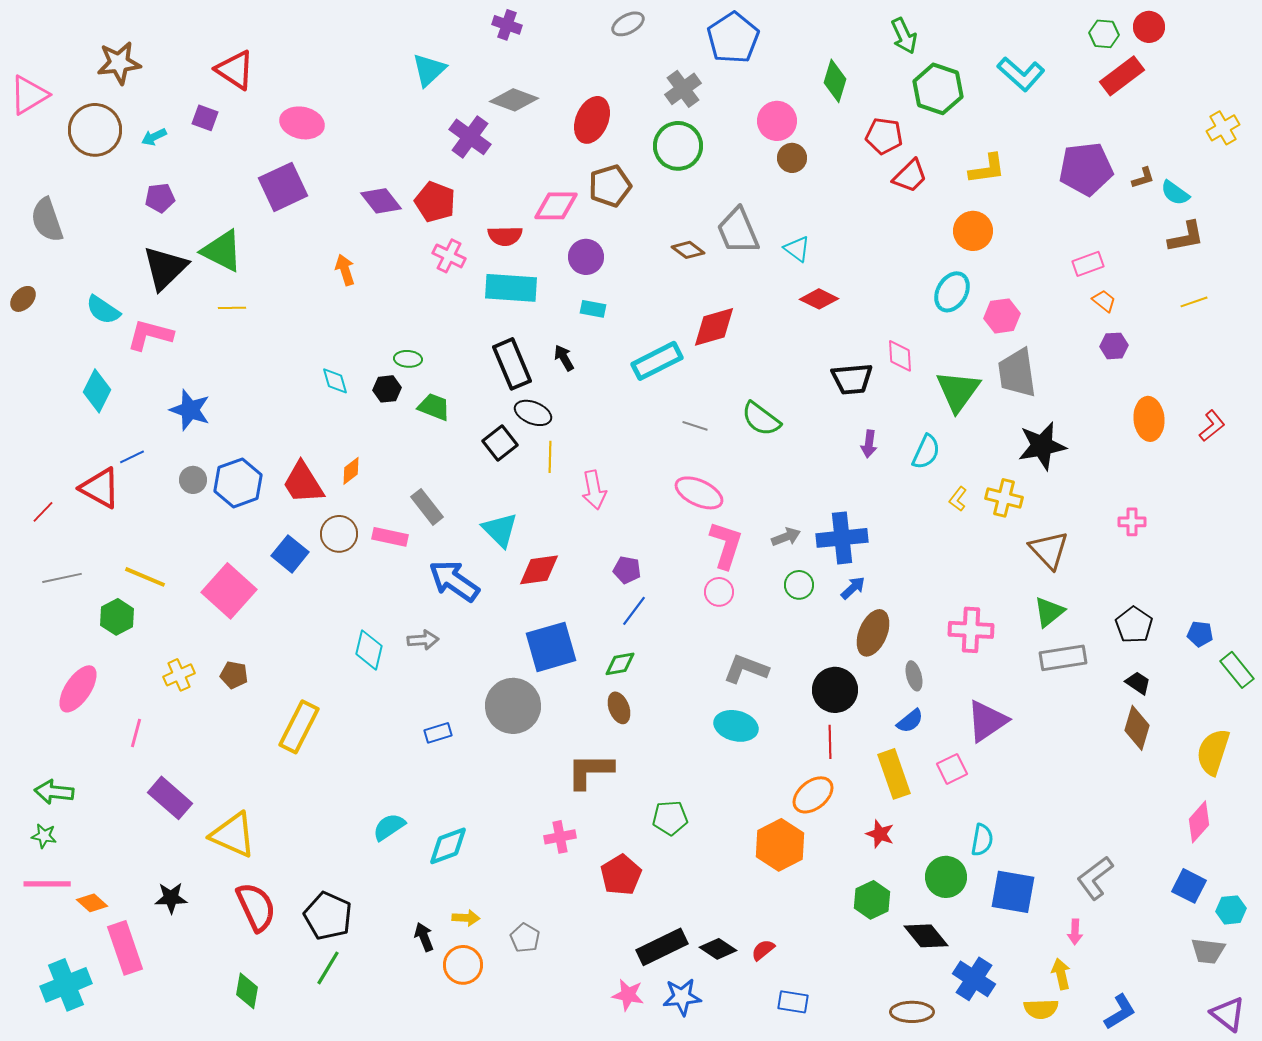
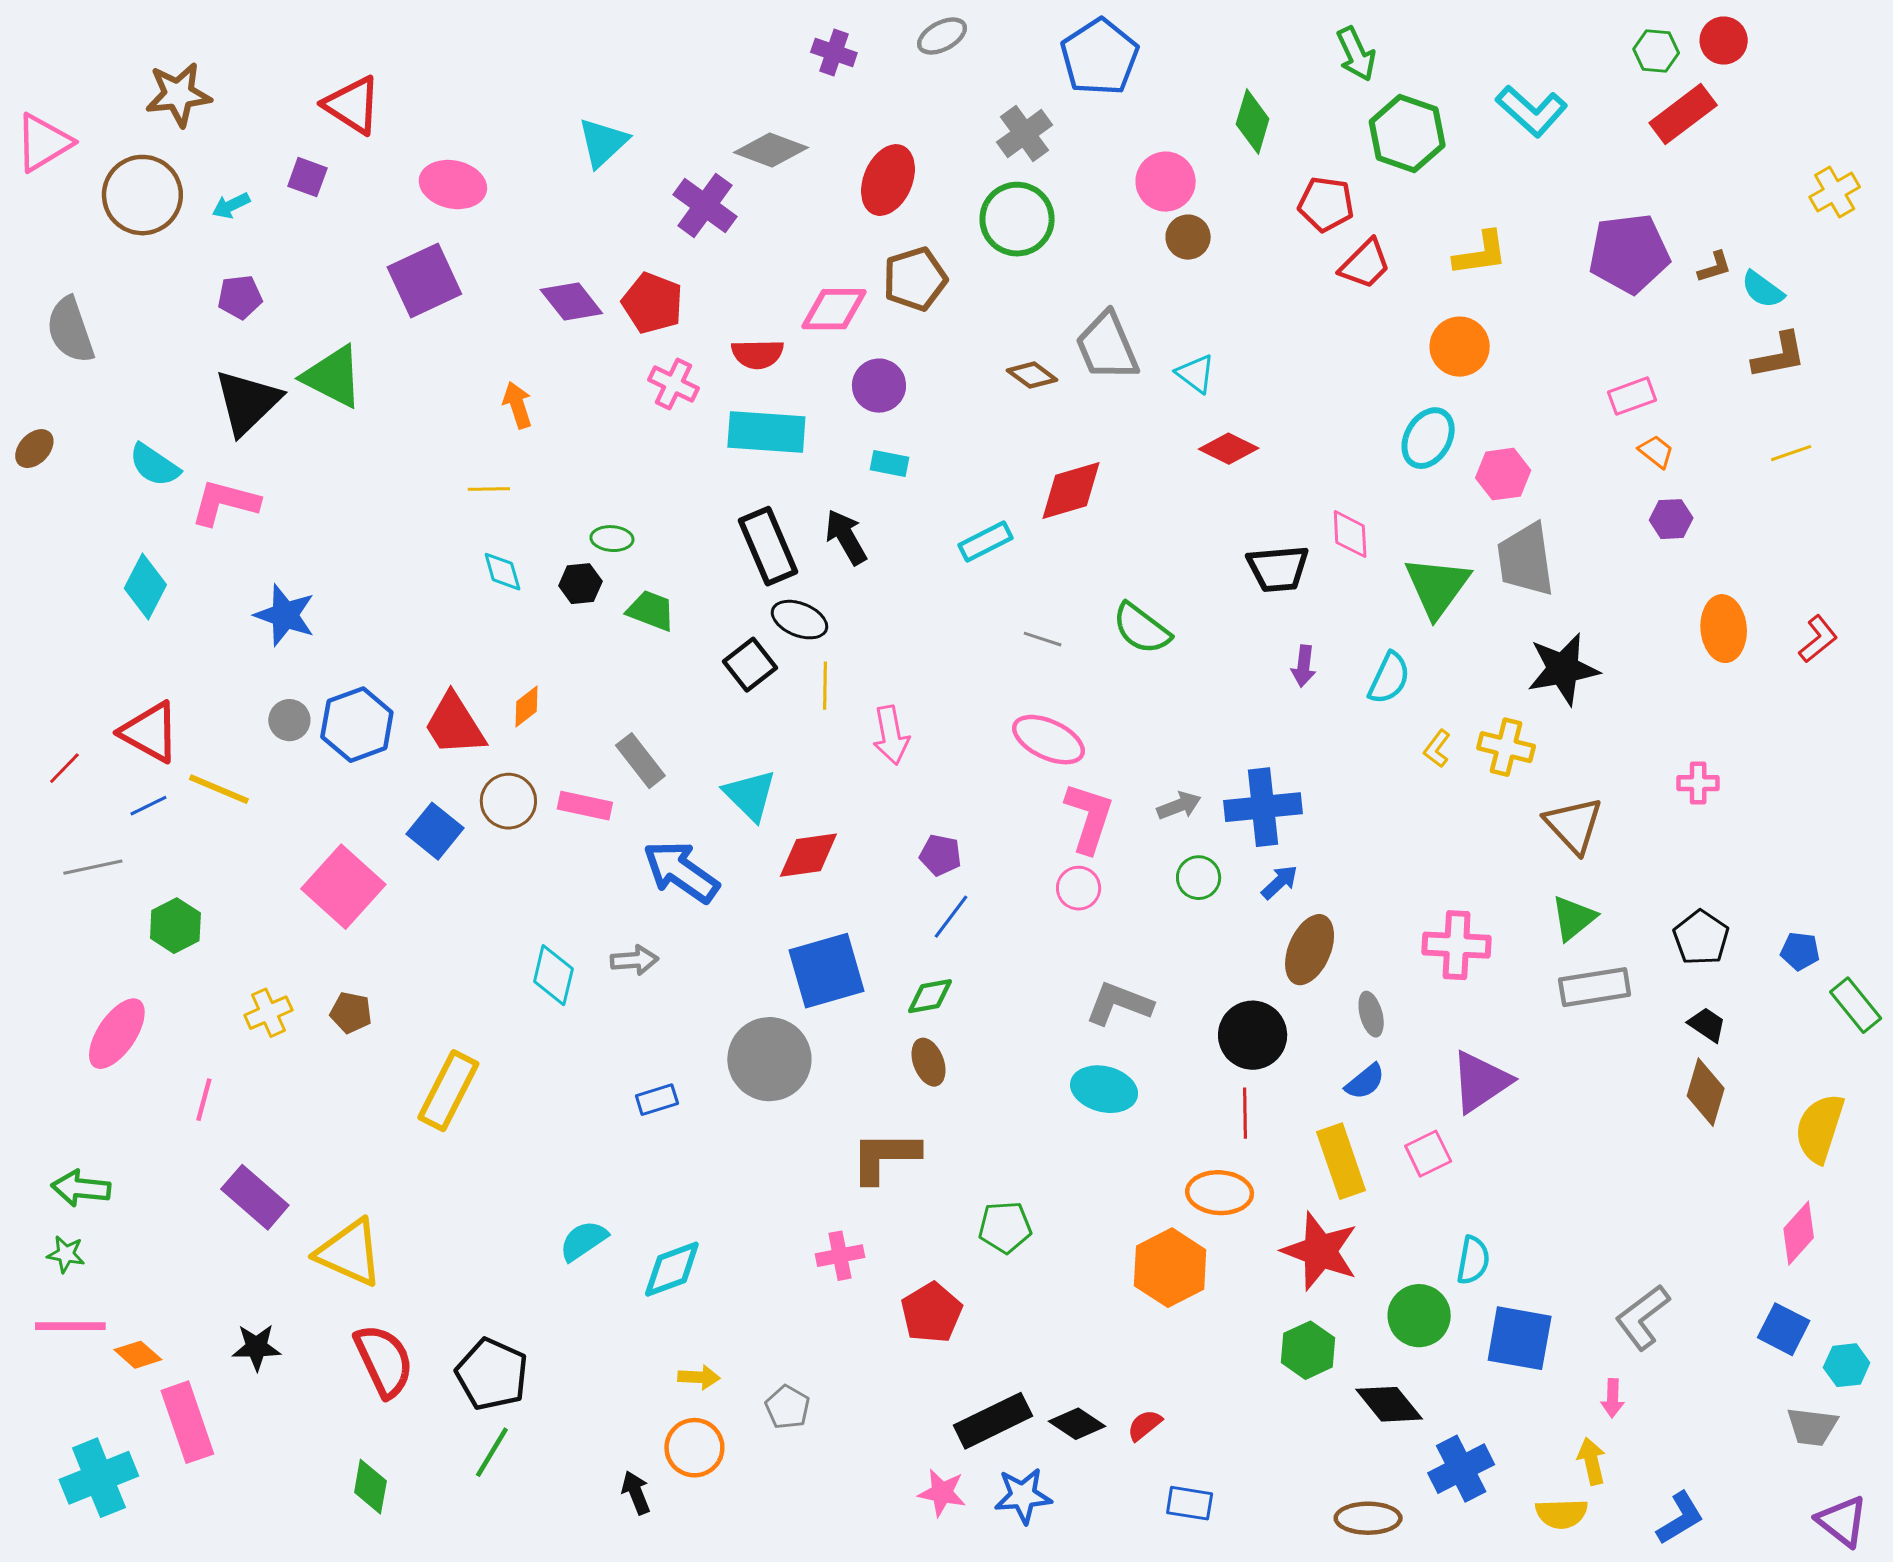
purple cross: (507, 25) -> (834, 53), moved
cyan triangle: (429, 70) -> (603, 143), moved
yellow line: (232, 308) -> (489, 489), moved
black arrow: (564, 358) -> (846, 537), size x1.4
cyan rectangle: (657, 361) -> (986, 542), size x0.7
blue line: (132, 457) -> (148, 806), moved
yellow line: (145, 577) -> (219, 789), moved
orange ellipse: (813, 795) -> (1220, 1193), turned 42
red star: (880, 834) -> (1320, 1251), size x1.8
black arrow: (424, 937) -> (636, 1493), moved
blue cross: (974, 979) -> (1461, 1469), turned 30

